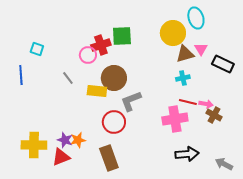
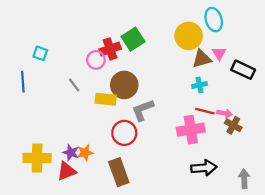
green square: (122, 36) -> (133, 39), turned -30
gray arrow: (224, 164) -> (244, 179), turned 60

